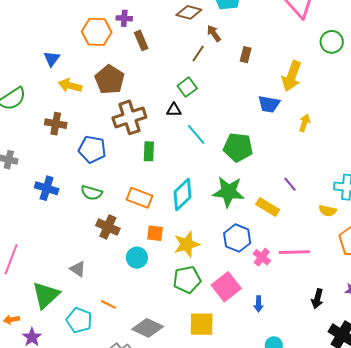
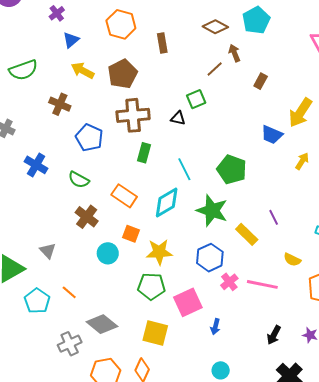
purple cross: (124, 18) -> (57, 13), moved, turned 35
cyan line: (196, 134) -> (184, 169), moved
yellow semicircle: (328, 211) -> (292, 260), moved

